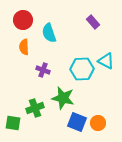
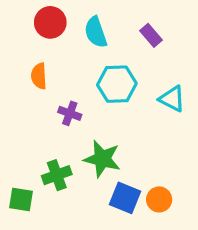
red circle: (23, 20) -> (50, 22), moved
cyan semicircle: (49, 33) -> (96, 32), moved
cyan hexagon: (82, 69) -> (117, 84), moved

